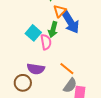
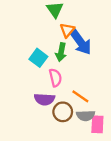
pink semicircle: (46, 42) -> (55, 78), moved
brown circle: (23, 83) -> (63, 112), moved
gray semicircle: (70, 85) -> (86, 116), turned 56

